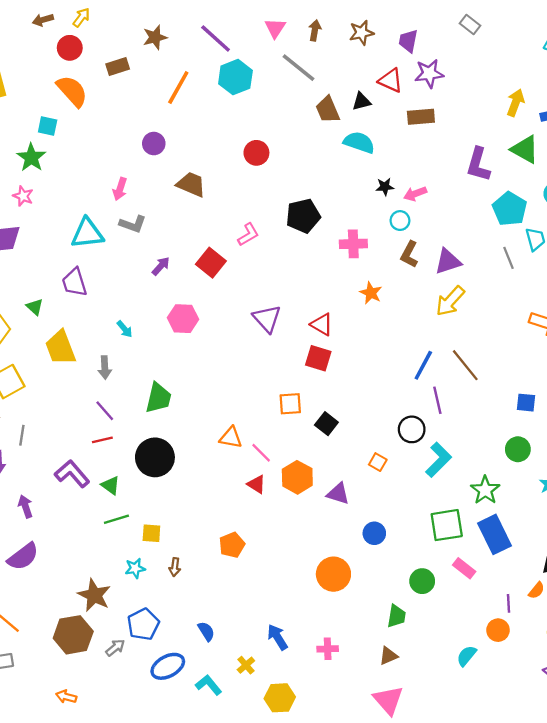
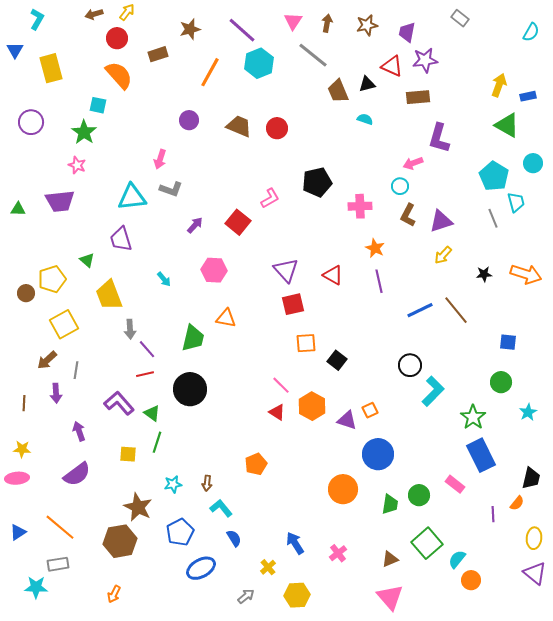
cyan semicircle: (359, 142) -> (365, 119), size x0.6
purple L-shape: (478, 165) -> (439, 138), moved
brown trapezoid: (191, 184) -> (239, 126), moved
black star: (385, 187) -> (484, 274), moved
yellow arrow: (450, 301) -> (443, 255), size x0.7
red square: (318, 358) -> (293, 304), moved, turned -30
blue line: (423, 365) -> (420, 310), turned 36
gray arrow: (105, 368) -> (130, 329), moved
purple line: (437, 400) -> (379, 281), moved
orange triangle: (231, 438) -> (226, 318), moved
orange square: (378, 462) -> (370, 410), moved, turned 35
green line: (116, 519) -> (157, 442), turned -55
green square: (447, 525) -> (427, 543), moved, turned -32
yellow square: (151, 533) -> (128, 454), moved
blue circle: (374, 533) -> (378, 454), size x1.6
green trapezoid: (396, 616) -> (390, 504), moved
orange circle: (498, 630) -> (471, 580), moved
gray arrow: (115, 648) -> (246, 596), moved
pink cross: (328, 649) -> (338, 553), turned -36
cyan L-shape: (209, 685) -> (221, 508), moved
orange arrow: (66, 697) -> (114, 594), turned -78

